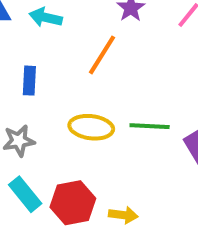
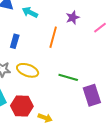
orange line: (102, 55) -> (53, 37), turned -30
yellow ellipse: (91, 127) -> (28, 70), moved

